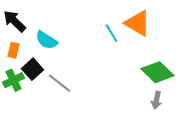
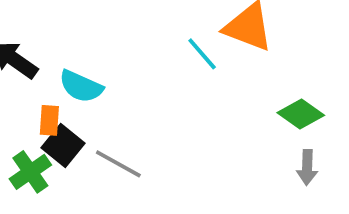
orange rectangle: (14, 50) -> (49, 120), moved
green diamond: (158, 72) -> (301, 114), size x0.7

